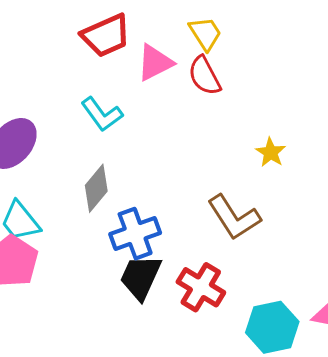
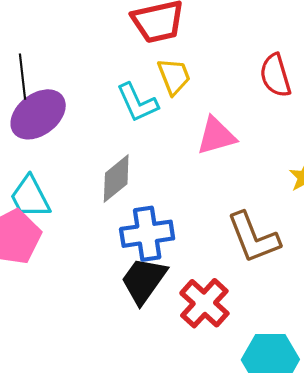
yellow trapezoid: (205, 33) -> (174, 76), moved
pink triangle: (155, 63) -> (216, 136), moved
red semicircle: (204, 76) -> (275, 75), moved

